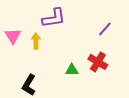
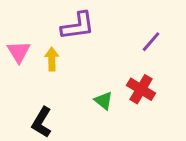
green triangle: (72, 70) -> (104, 101), turned 40

